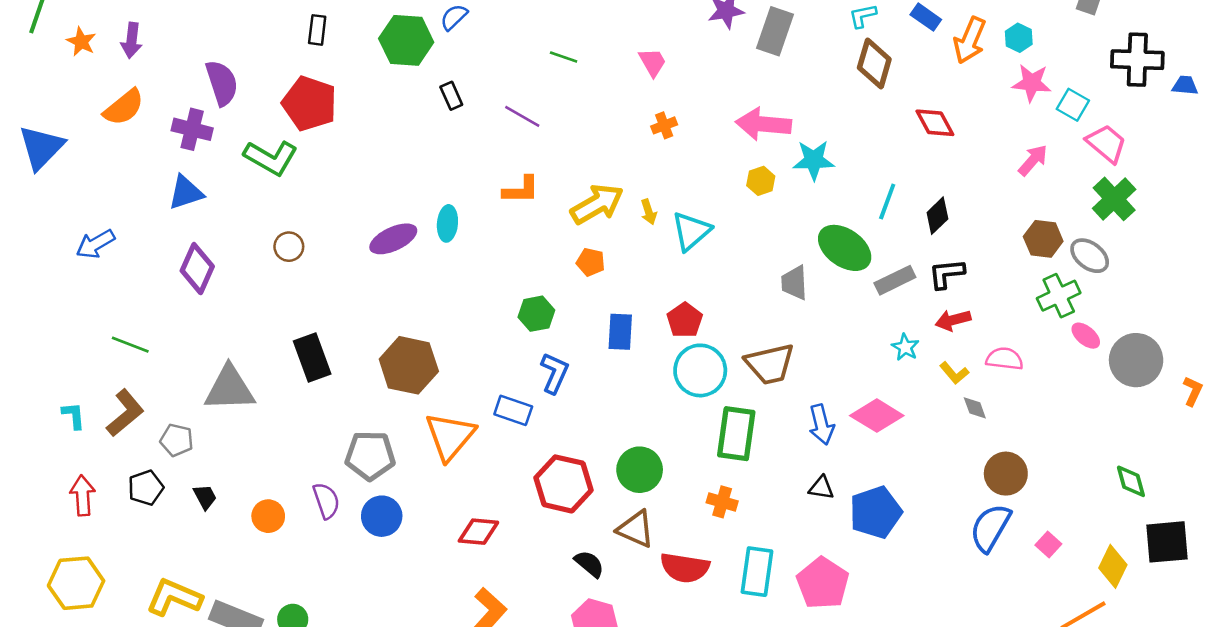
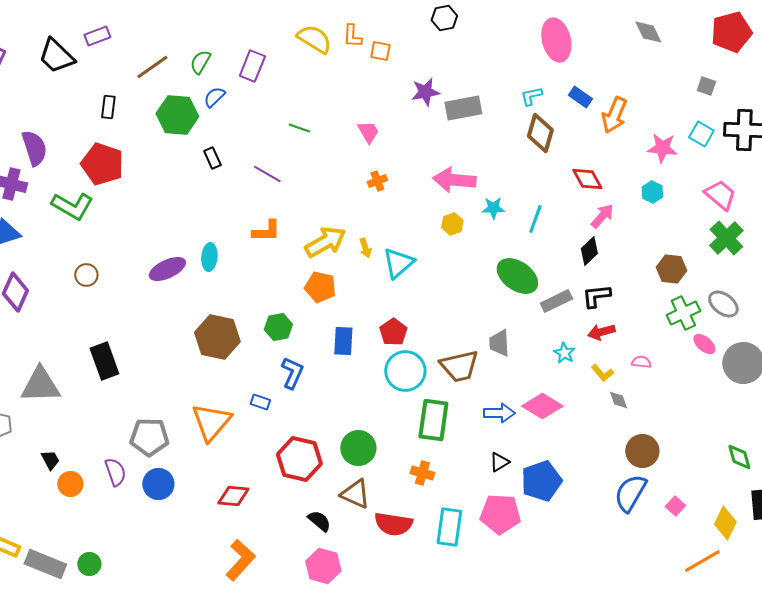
gray rectangle: (775, 31) -> (463, 108), turned 60
cyan hexagon: (1019, 38) -> (652, 192), moved
cyan square: (1073, 105) -> (701, 134), moved
cyan star: (814, 160) -> (493, 208), size x0.7
pink arrow: (1033, 160) -> (602, 216), moved
cyan line: (887, 201) -> (535, 219), moved
gray ellipse: (1090, 256) -> (723, 304), moved
orange pentagon: (591, 262) -> (320, 287), size x1.4
gray trapezoid: (794, 283) -> (499, 343), moved
pink semicircle: (1005, 359) -> (641, 362), size x0.7
brown hexagon: (409, 365) -> (217, 337), moved
blue rectangle: (513, 410) -> (260, 402), size x0.7
blue arrow: (821, 425) -> (499, 413), turned -76
black triangle: (821, 488) -> (499, 462), turned -40
black trapezoid: (205, 497) -> (50, 460), moved
pink pentagon: (823, 583) -> (500, 514), moved, turned -30

